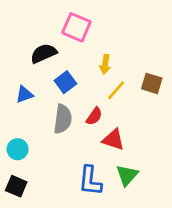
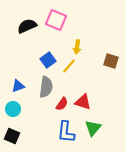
black semicircle: (44, 53) -> (27, 26), moved
yellow line: (116, 90) -> (69, 66), moved
blue triangle: (24, 94) -> (18, 86), moved
red semicircle: (94, 116) -> (62, 104), moved

